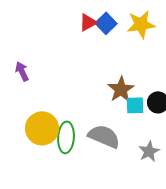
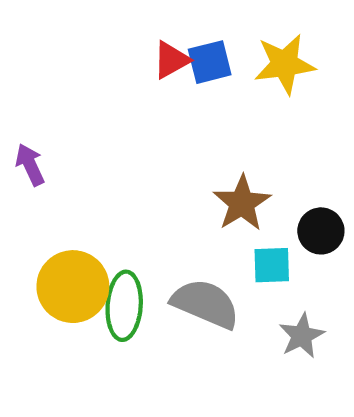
blue square: (106, 23) -> (210, 62), turned 30
cyan square: (135, 105) -> (272, 265), moved

